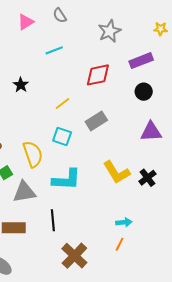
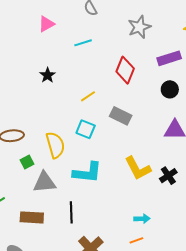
pink triangle: (26, 22) -> (46, 24), moved
red diamond: (98, 75) -> (125, 70), turned -60
gray rectangle: (96, 121) -> (121, 116), turned 55
orange line: (120, 244) -> (136, 240), turned 40

